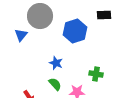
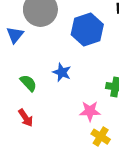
green semicircle: (55, 84) -> (28, 83), moved

